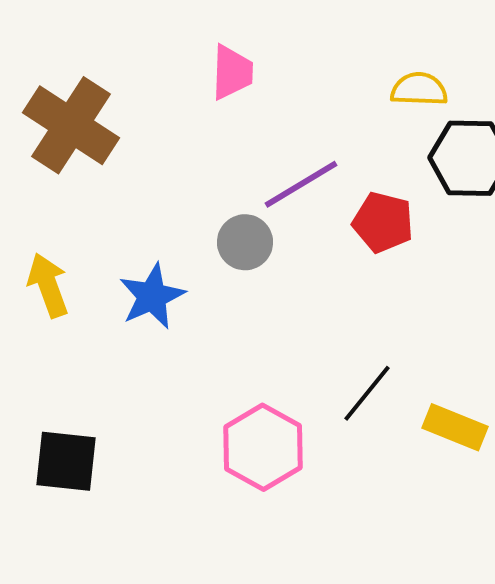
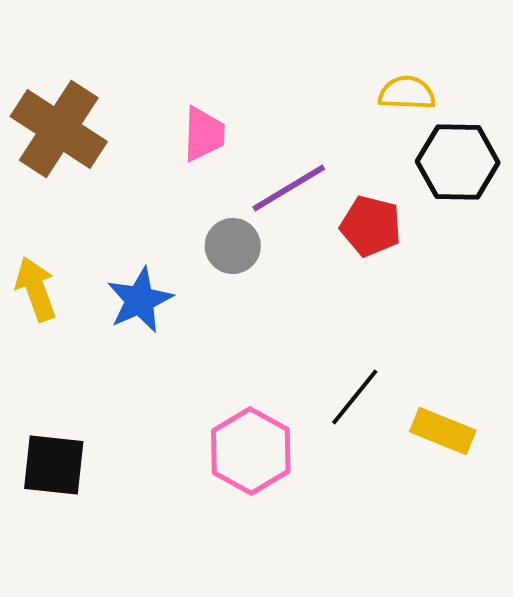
pink trapezoid: (232, 72) -> (204, 134), moved

